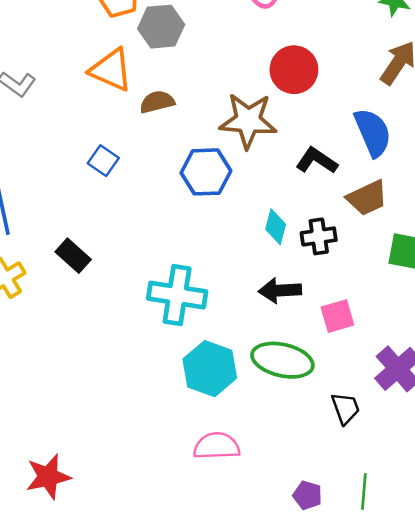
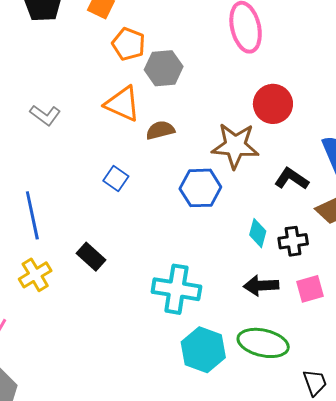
pink square: (337, 316) -> (310, 289), moved

